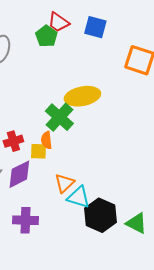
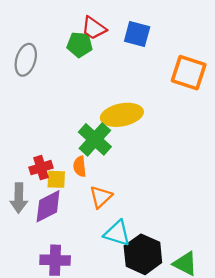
green pentagon: (46, 36) -> (80, 45), turned -30
yellow square: (38, 151) -> (56, 179), moved
orange triangle: (64, 183) -> (101, 197), moved

